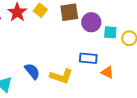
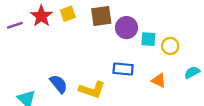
yellow square: (40, 10) -> (68, 14), turned 32
orange triangle: (107, 72) -> (159, 80), moved

